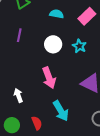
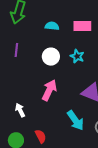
pink rectangle: (87, 16) -> (82, 26), turned 48
pink arrow: (49, 78) -> (49, 90), turned -130
cyan arrow: (61, 111) -> (76, 120), moved

